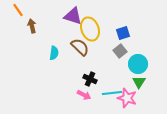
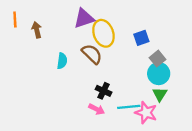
orange line: (18, 10) -> (15, 20), moved, turned 32
purple triangle: (73, 16) -> (84, 18), turned -36
gray square: (120, 51) -> (158, 59), moved

